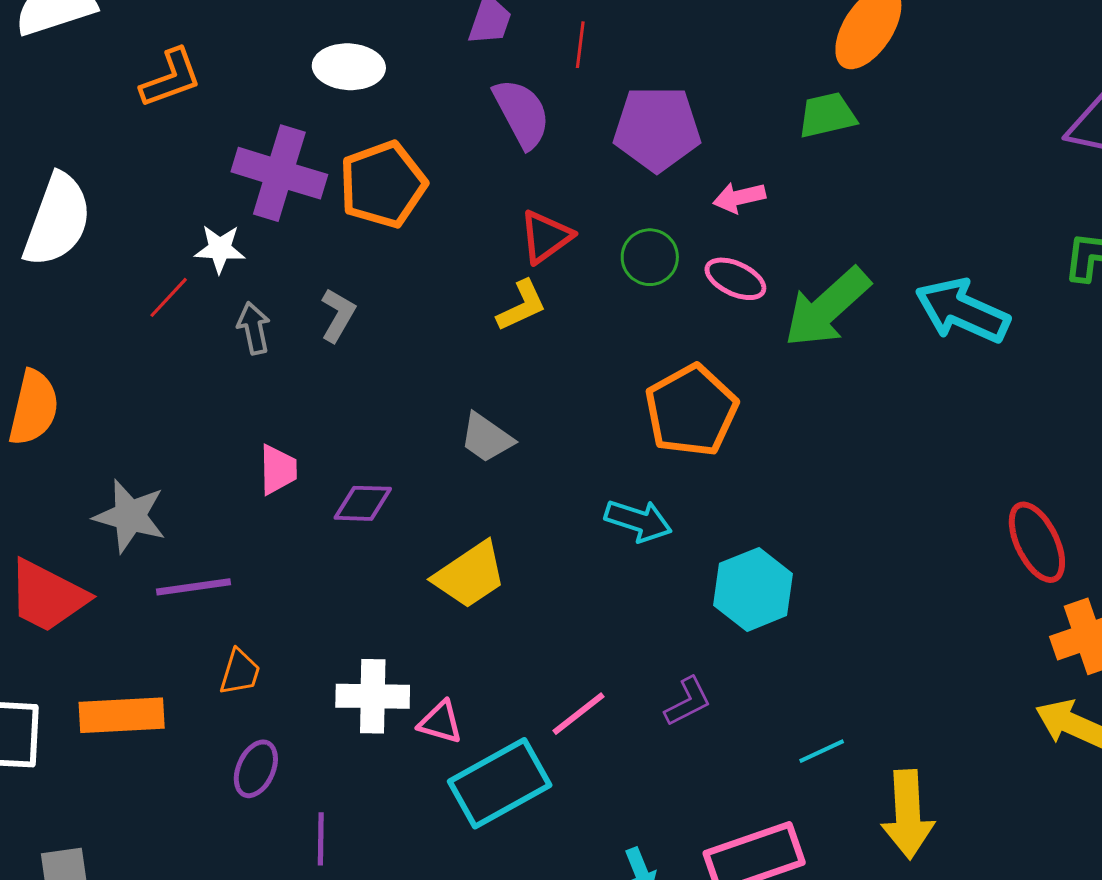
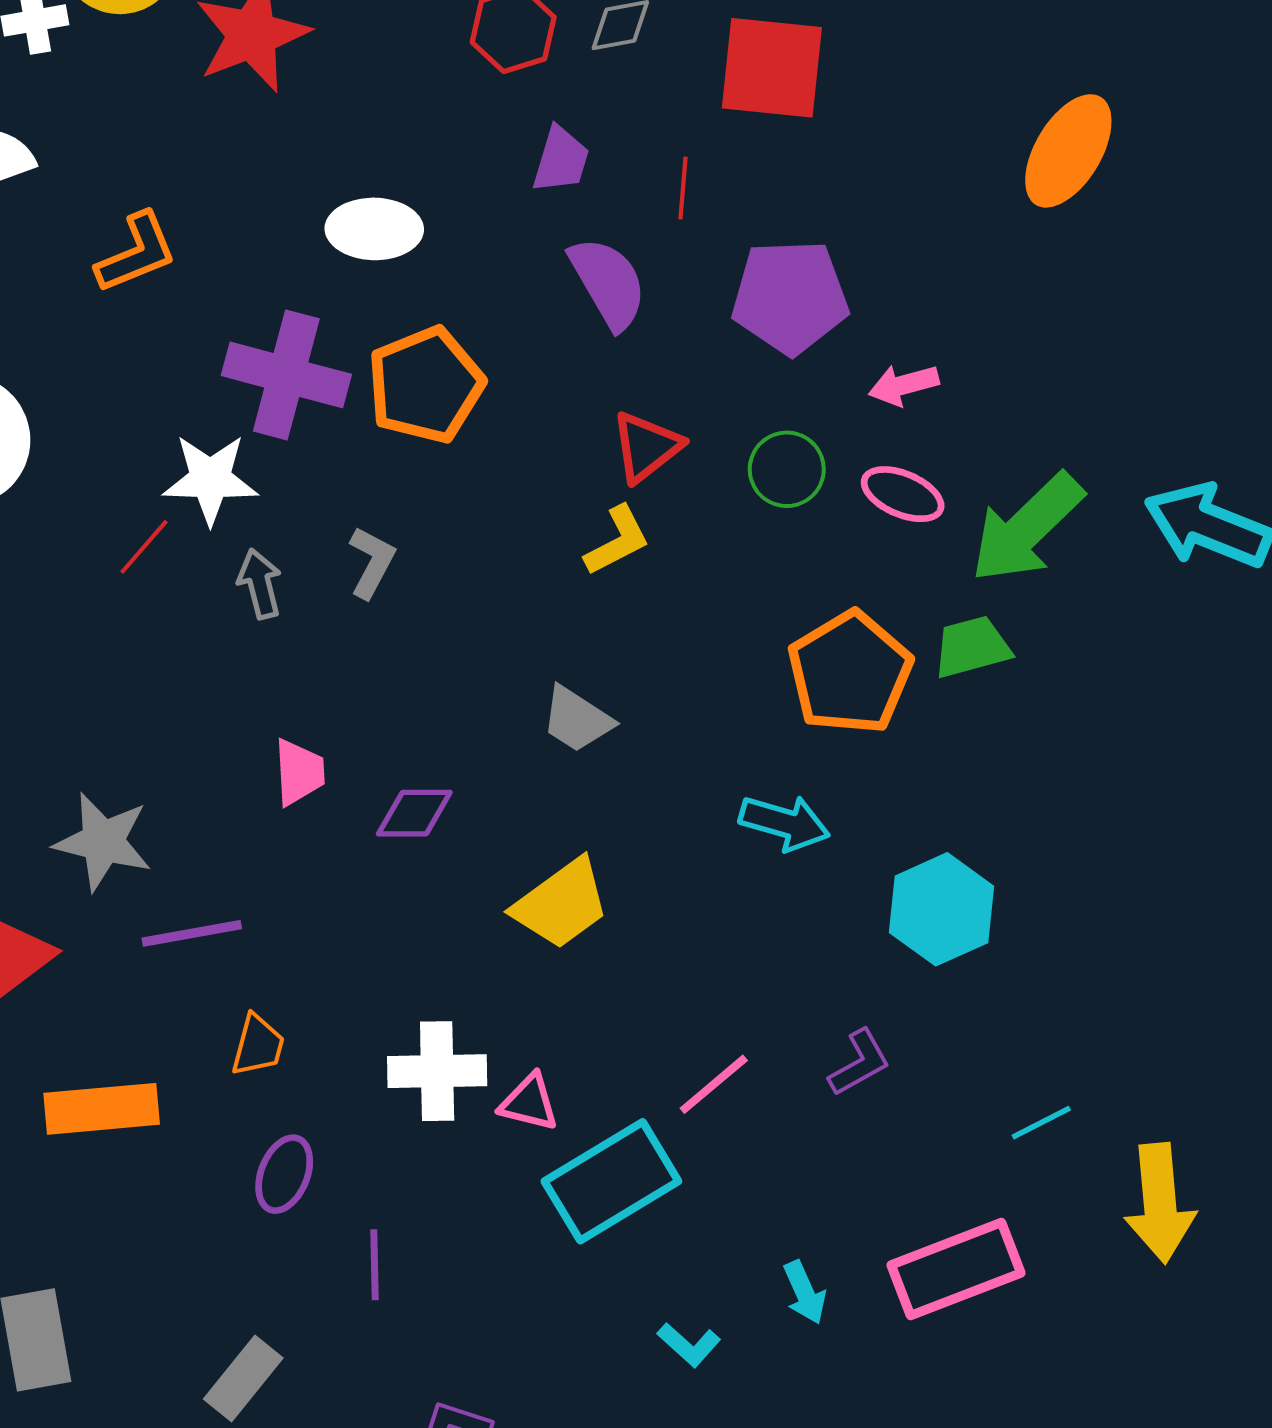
green trapezoid: (827, 115) -> (972, 647), moved
white star: (220, 249) -> (210, 479), size x1.4

